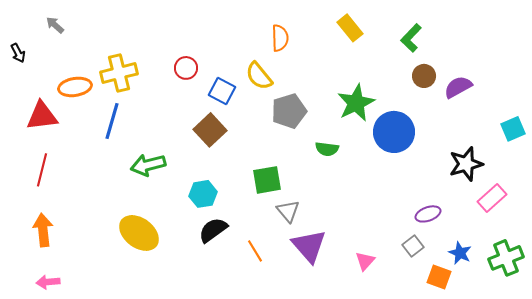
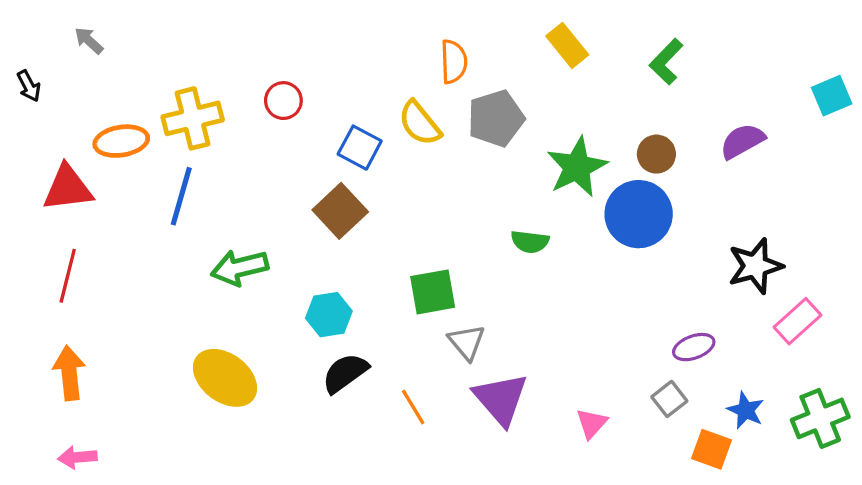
red circle: (186, 68) -> (283, 101), moved
brown circle: (424, 76) -> (656, 154), moved
gray pentagon: (289, 111) -> (496, 118), moved
cyan square: (513, 129) -> (832, 96), moved

